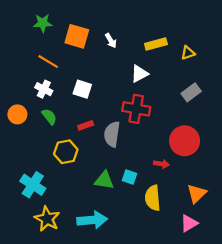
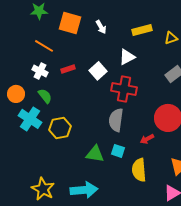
white square: (82, 89) -> (98, 71), moved, turned 30
red rectangle: (86, 125) -> (68, 69), moved
gray semicircle: (112, 134) -> (116, 120), moved
red arrow: (161, 164) -> (147, 139), turned 144
cyan cross: (33, 185) -> (30, 119), moved

